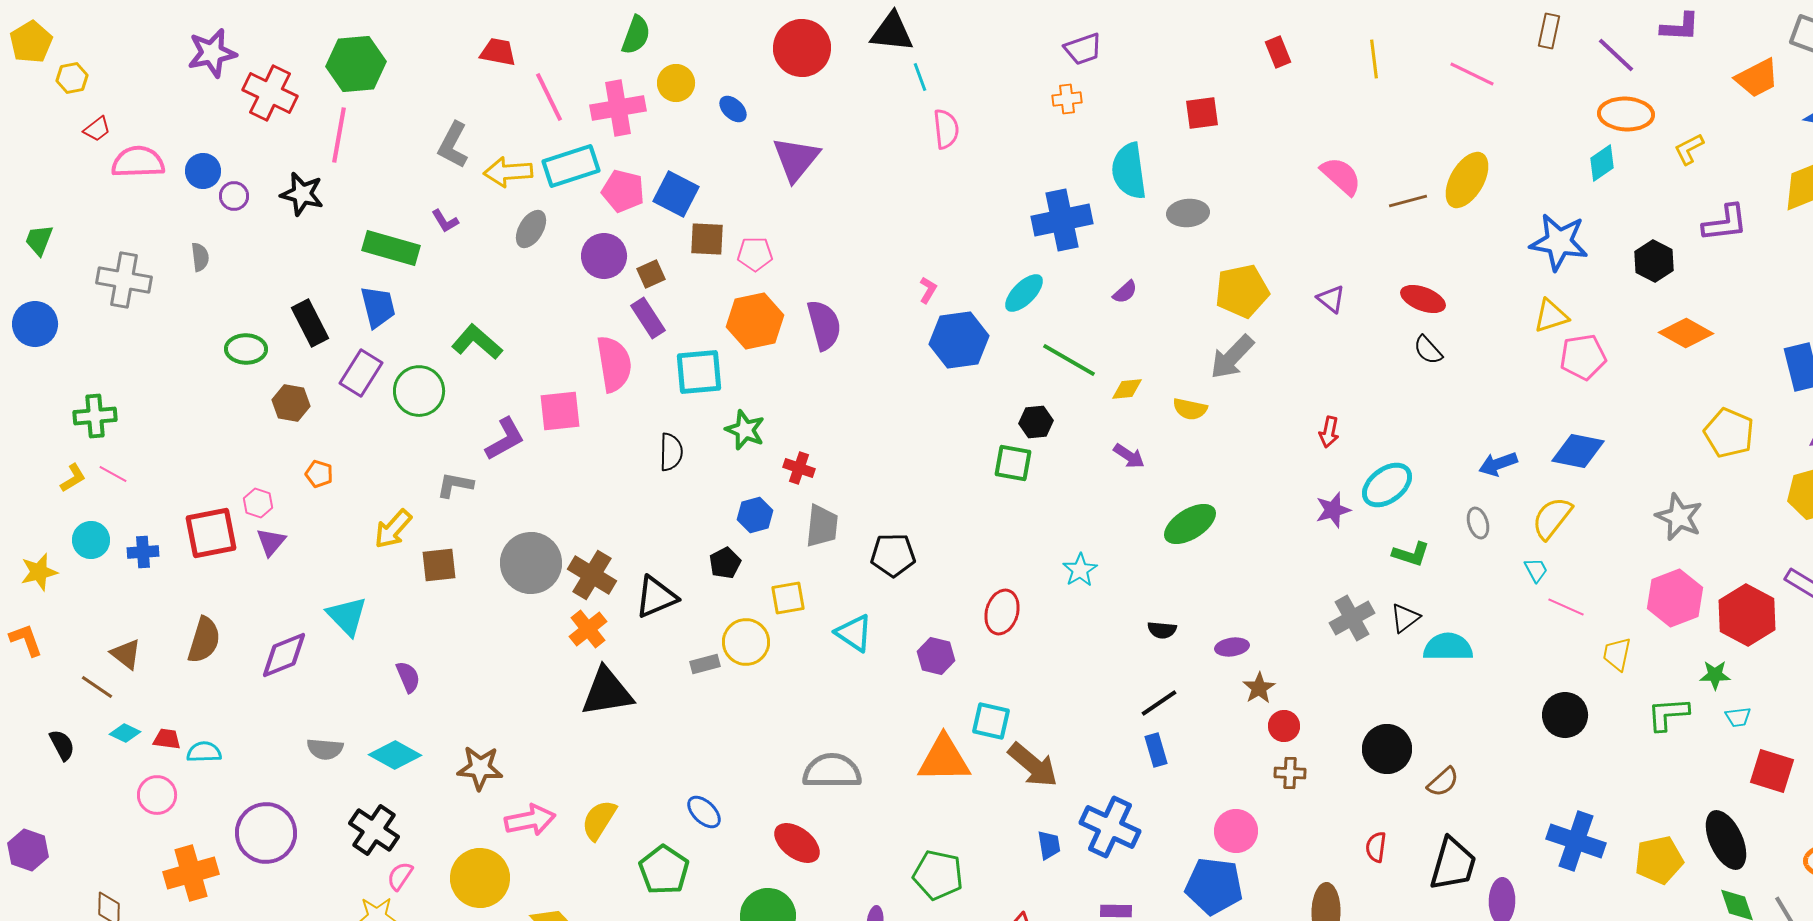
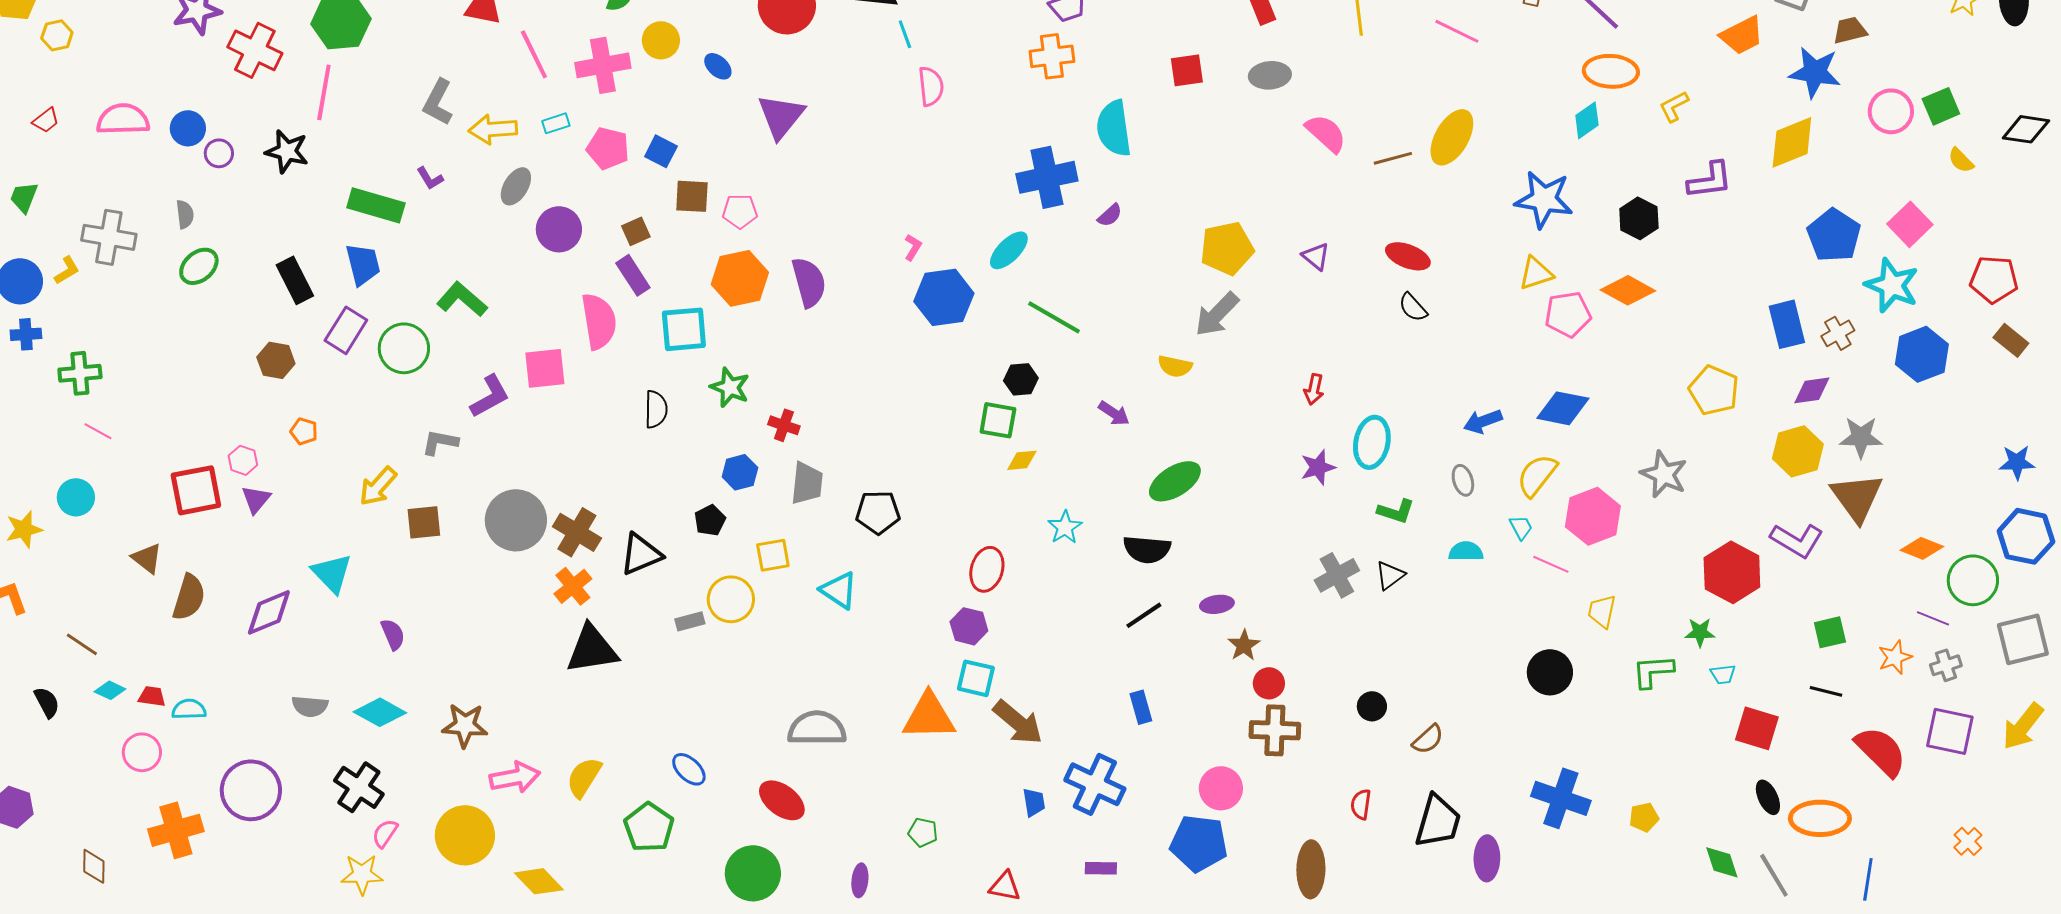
orange cross: (1067, 99) -> (1052, 56), size x1.5
red trapezoid: (97, 129) -> (46, 120), moved
cyan rectangle: (571, 166) -> (556, 123), size x0.5
blue square: (676, 194) -> (661, 151), size x0.7
gray ellipse: (1188, 213) -> (1270, 75), moved
purple circle: (604, 256) -> (559, 229), moved
purple semicircle: (1125, 292) -> (1110, 215), moved
orange diamond: (1686, 333) -> (1628, 290), moved
green ellipse: (246, 349) -> (199, 266), moved, turned -42
yellow diamond: (1127, 389) -> (1022, 460), moved
yellow L-shape: (73, 478) -> (67, 270), moved
cyan ellipse: (1387, 485) -> (1372, 442), turned -42
blue cross: (143, 552) -> (26, 334), moved
pink hexagon: (1675, 598) -> (1593, 516), moved
black semicircle: (1162, 630) -> (1147, 549), moved, size x1.6
cyan semicircle: (1448, 647) -> (1466, 551), moved, size x0.7
brown triangle: (126, 654) -> (147, 558), moved
purple hexagon: (936, 656) -> (969, 626), moved
black line: (1159, 703) -> (1144, 615), moved
black circle: (1387, 749) -> (1372, 706), size x0.6
brown cross: (1290, 773) -> (1275, 730), size x1.6
black ellipse: (1726, 840) -> (1768, 797), moved, size x0.6
yellow pentagon: (1659, 860) -> (1644, 817), size x0.6
green pentagon: (938, 875) -> (923, 832), size x0.6

